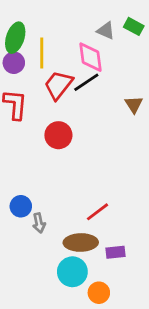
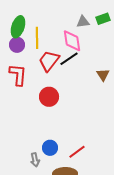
green rectangle: (134, 26) -> (103, 19), turned -48
gray triangle: (106, 31) -> (83, 22), turned -32
blue circle: (21, 206) -> (50, 148), moved

